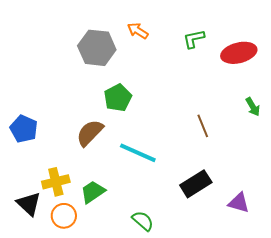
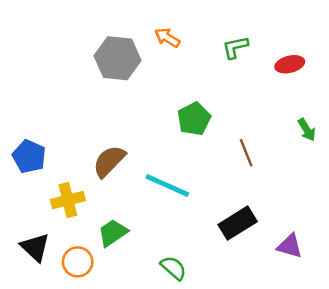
red ellipse: (239, 53) -> (290, 64), size x0.7
green pentagon: (118, 98) -> (194, 119), moved
yellow cross: (56, 182) -> (68, 200), moved

